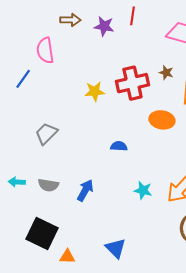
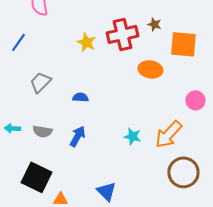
blue line: (23, 79) -> (18, 42), moved
yellow star: (95, 91) -> (86, 42), turned 30
blue semicircle: (119, 146) -> (80, 97), moved

